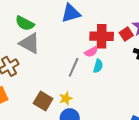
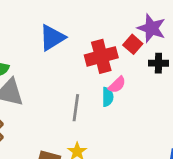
pink semicircle: (91, 52) -> (117, 85), moved

